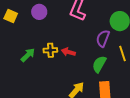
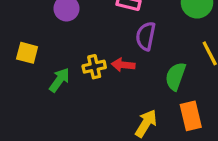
yellow square: (11, 16) -> (27, 53), moved
purple semicircle: (103, 38) -> (146, 36), moved

